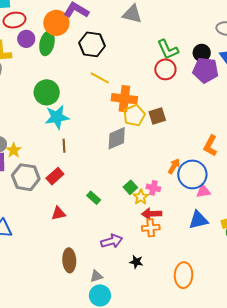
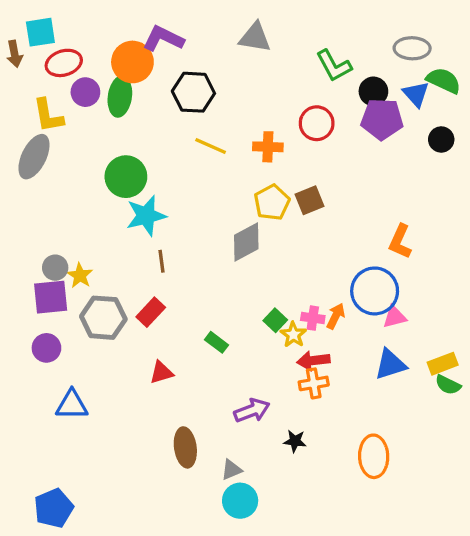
green L-shape: (168, 50) -> (334, 66), moved
orange cross: (124, 99) -> (268, 147), moved, size x0.7
orange arrow: (174, 166) -> (336, 316), moved

